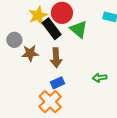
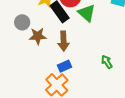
green arrow: (100, 78) -> (107, 62), turned 64

